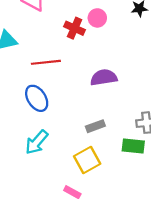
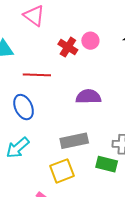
gray rectangle: (95, 126) -> (74, 141), size x1.5

